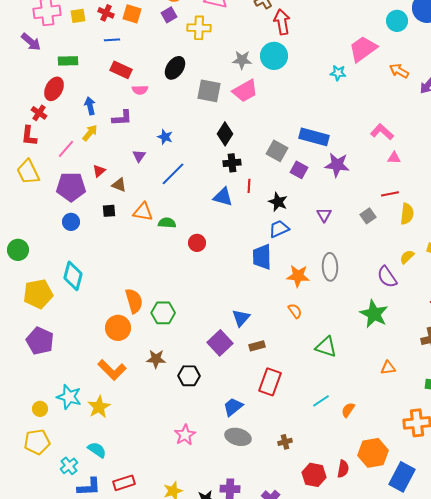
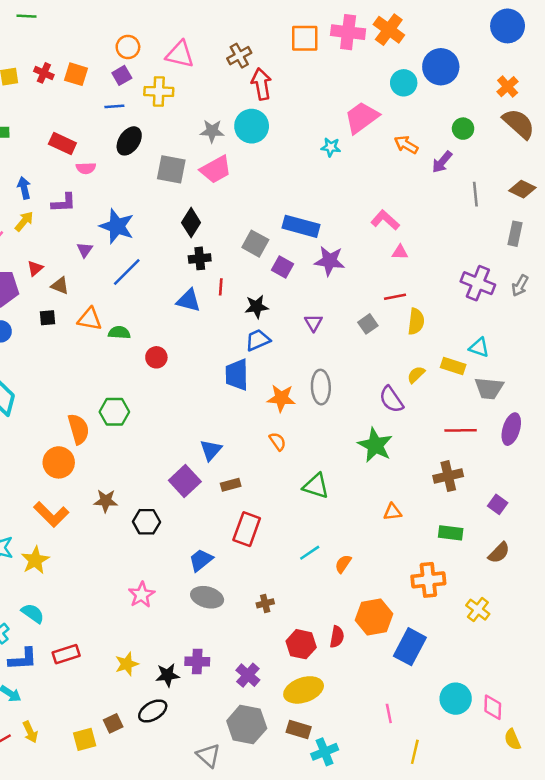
blue line: (112, 40) -> (114, 106), moved
blue star: (165, 137) -> (117, 226), size x1.8
black star: (278, 202) -> (257, 307), turned -30
green hexagon: (163, 313) -> (114, 412), moved

